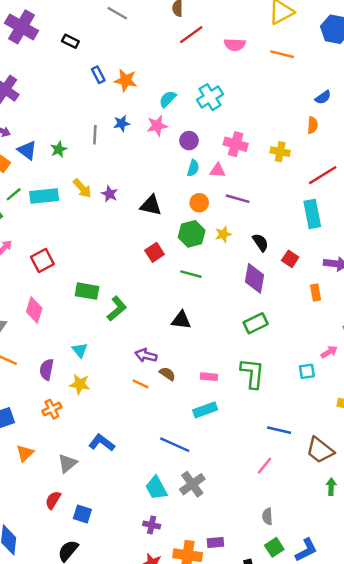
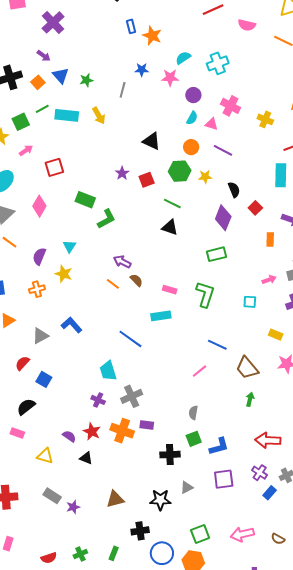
gray line: (95, 135) -> (123, 90), moved
purple star: (110, 194) -> (122, 173), moved
black triangle: (181, 320) -> (170, 227), moved
pink arrow: (329, 352) -> (269, 280), moved
gray cross: (192, 484) -> (132, 396), moved

